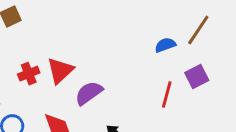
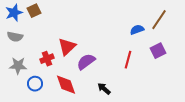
red cross: (29, 74) -> (47, 59), moved
red line: (167, 95) -> (128, 60), moved

